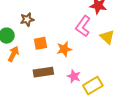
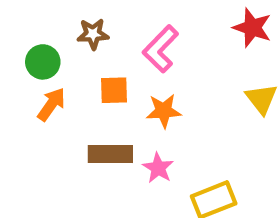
pink L-shape: (83, 26) -> (161, 49), moved
pink star: (74, 76) -> (158, 168), moved

